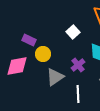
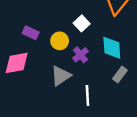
yellow circle: (43, 54) -> (60, 41), moved
purple cross: (78, 65) -> (80, 55), moved

